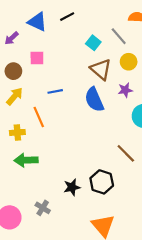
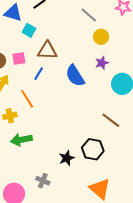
cyan square: (93, 43) -> (29, 30), moved
pink square: (37, 58) -> (19, 58), moved
brown triangle: (101, 69) -> (47, 50), moved, turned -30
blue line: (55, 91) -> (39, 74), turned -40

